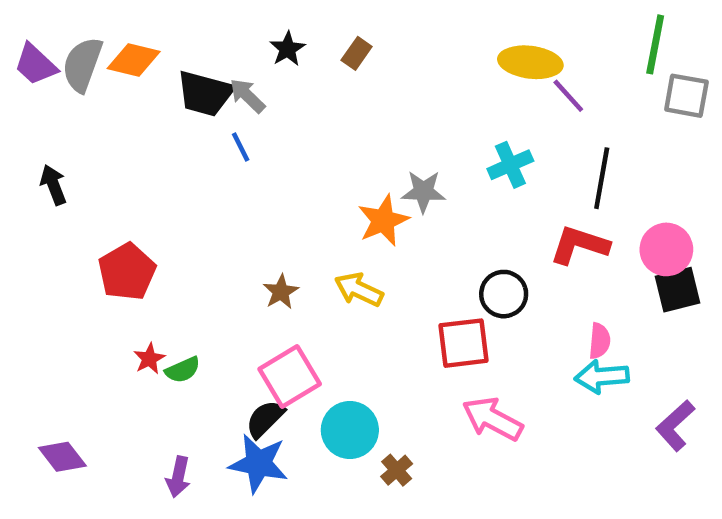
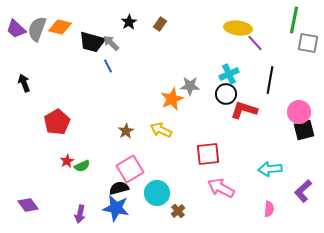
red L-shape: (579, 245) -> (244, 110), moved
black circle: (504, 294) -> (226, 94), moved
pink semicircle: (599, 341) -> (269, 209), moved
black semicircle: (265, 419) -> (119, 188), turned 30

